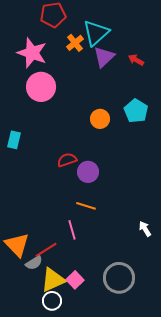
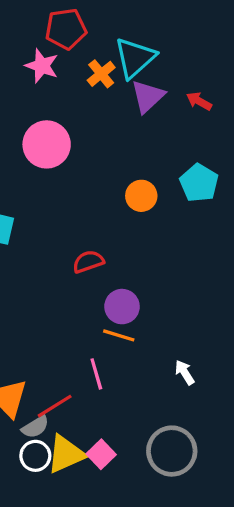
pink star: (32, 53) -> (42, 66), moved, size x0.7
purple circle: (88, 172) -> (122, 307), moved
white arrow: (145, 229) -> (185, 372), moved
white circle: (52, 301) -> (35, 456), moved

